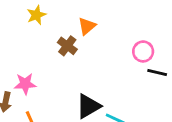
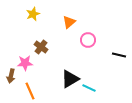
brown cross: (67, 46) -> (41, 47), moved
pink circle: (143, 51) -> (88, 40), moved

